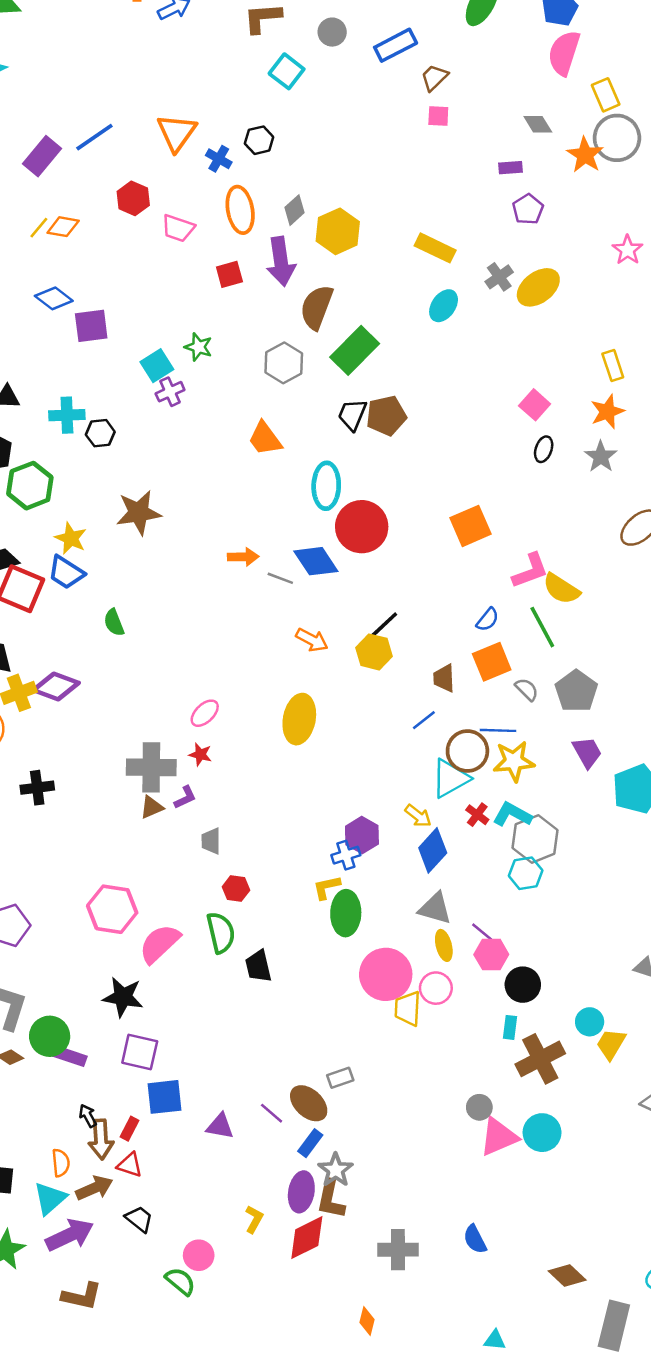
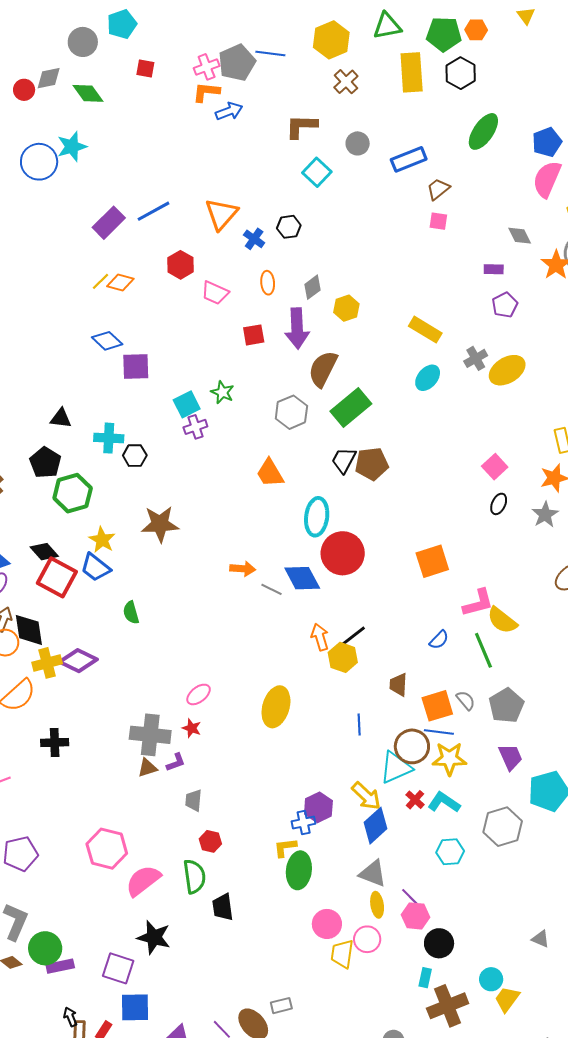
orange ellipse: (240, 210) -> (268, 283), size x0.6
yellow hexagon: (338, 231) -> (346, 308), size x0.7
orange arrow: (312, 640) -> (320, 637), moved, turned -140
orange square: (492, 662) -> (437, 706), moved
blue line: (424, 720) -> (359, 724), moved, turned -60
yellow arrow: (418, 816) -> (366, 796), size x1.4
gray hexagon: (535, 839) -> (503, 827), moved
pink circle: (386, 974) -> (327, 924), size x0.7
black star: (123, 997) -> (154, 937), moved
purple rectangle: (70, 1056) -> (60, 966), turned -36

